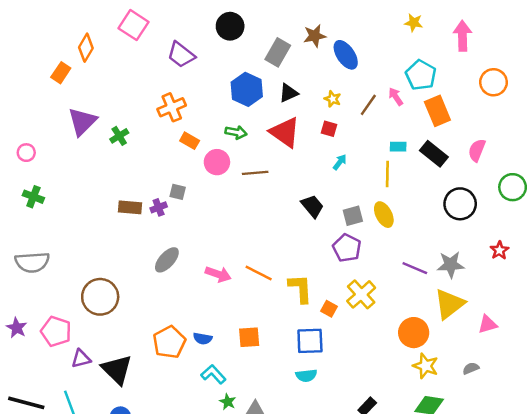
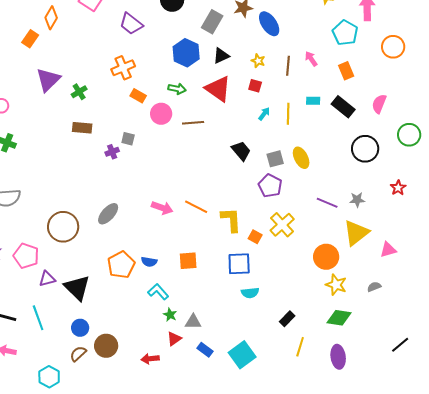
cyan pentagon: (421, 75) -> (345, 33), moved
brown line: (368, 105) -> (288, 66), turned -30
orange rectangle: (437, 111) -> (346, 71), size x0.7
yellow line: (387, 174) -> (288, 114), moved
brown rectangle: (130, 207) -> (82, 128), moved
gray ellipse: (167, 260) -> (108, 214), moved
gray star: (451, 265) -> (357, 200), size x0.7
cyan semicircle: (306, 375) -> (250, 293), moved

